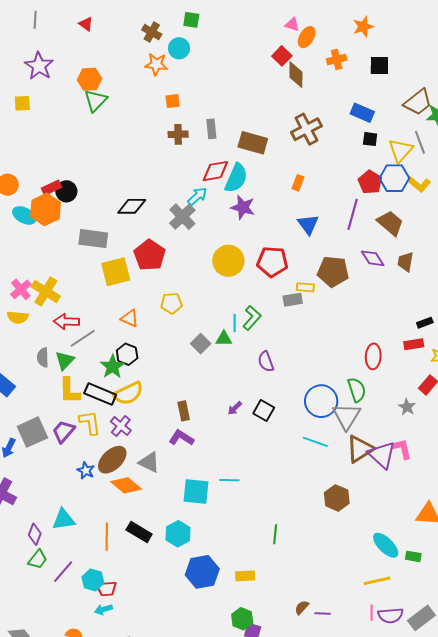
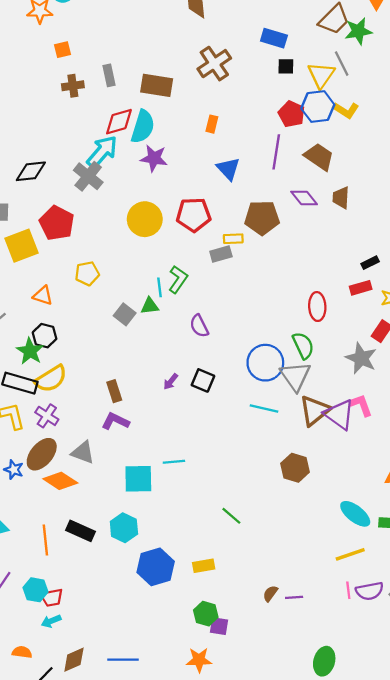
cyan arrow: (197, 196) -> (102, 152), size x1.5
gray star: (407, 407) -> (361, 358), size x1.6
green line: (275, 534) -> (231, 516), turned -48

